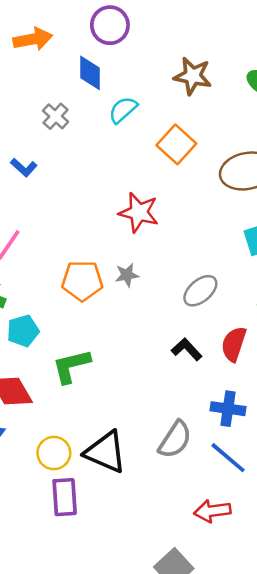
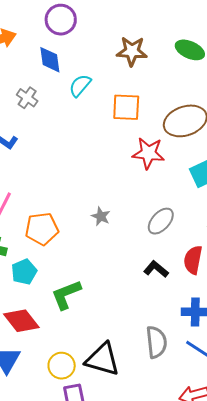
orange square: (176, 144) -> (126, 107), turned -32
red star: (139, 212) -> (148, 153), moved
gray star: (127, 275) -> (101, 216), turned -30
orange pentagon: (82, 281) -> (42, 229), moved
gray semicircle: (175, 440) -> (156, 342), turned -32

